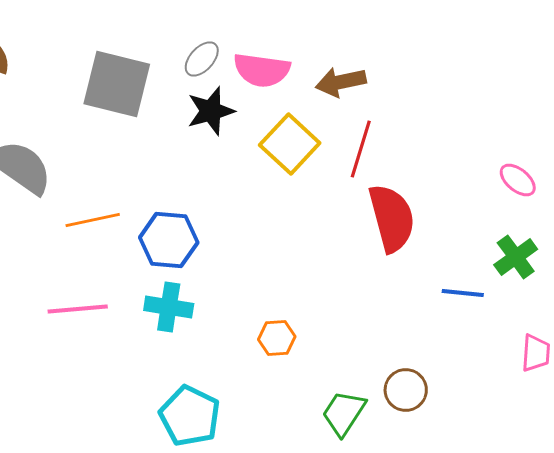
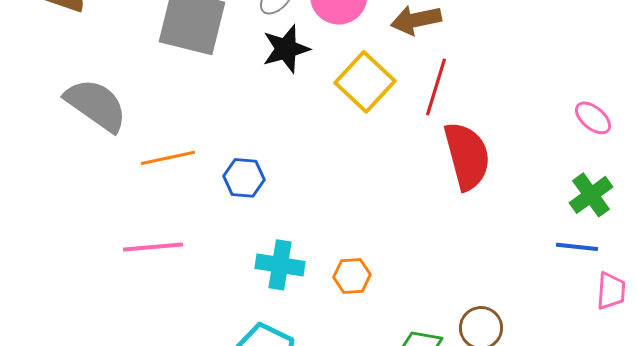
blue hexagon: (169, 240) -> (244, 178), size x0.7
blue line: (463, 293) -> (577, 247), moved
cyan cross: (169, 307) -> (280, 265), moved

